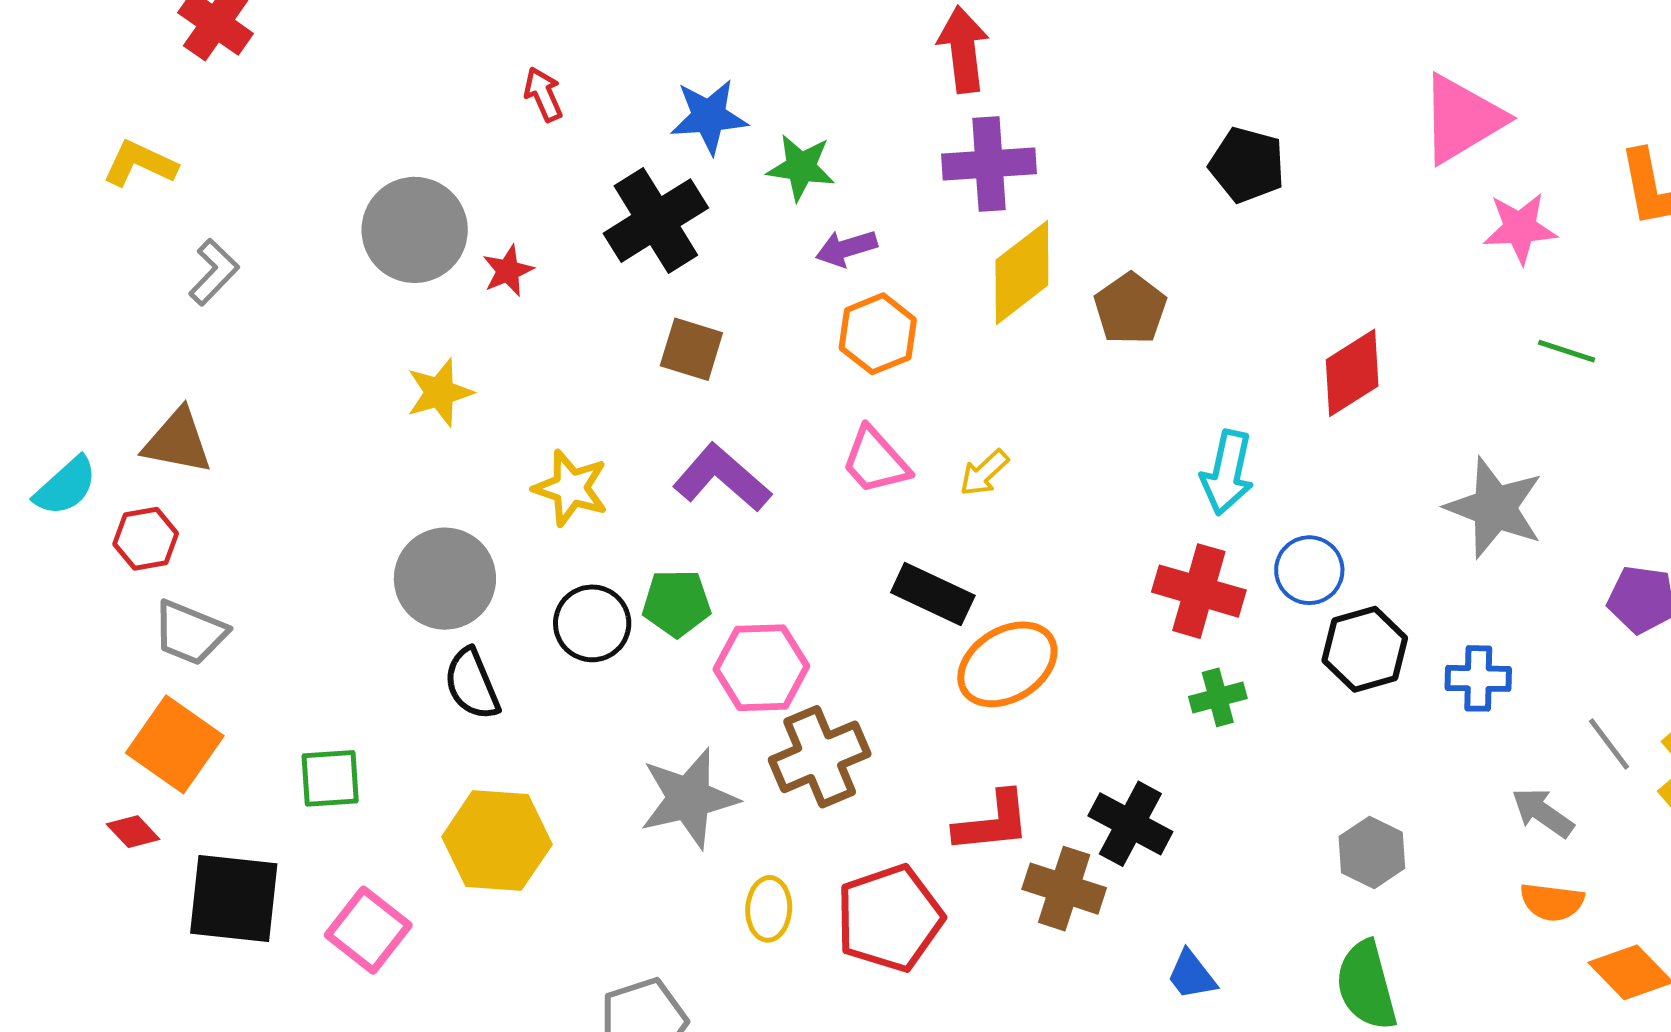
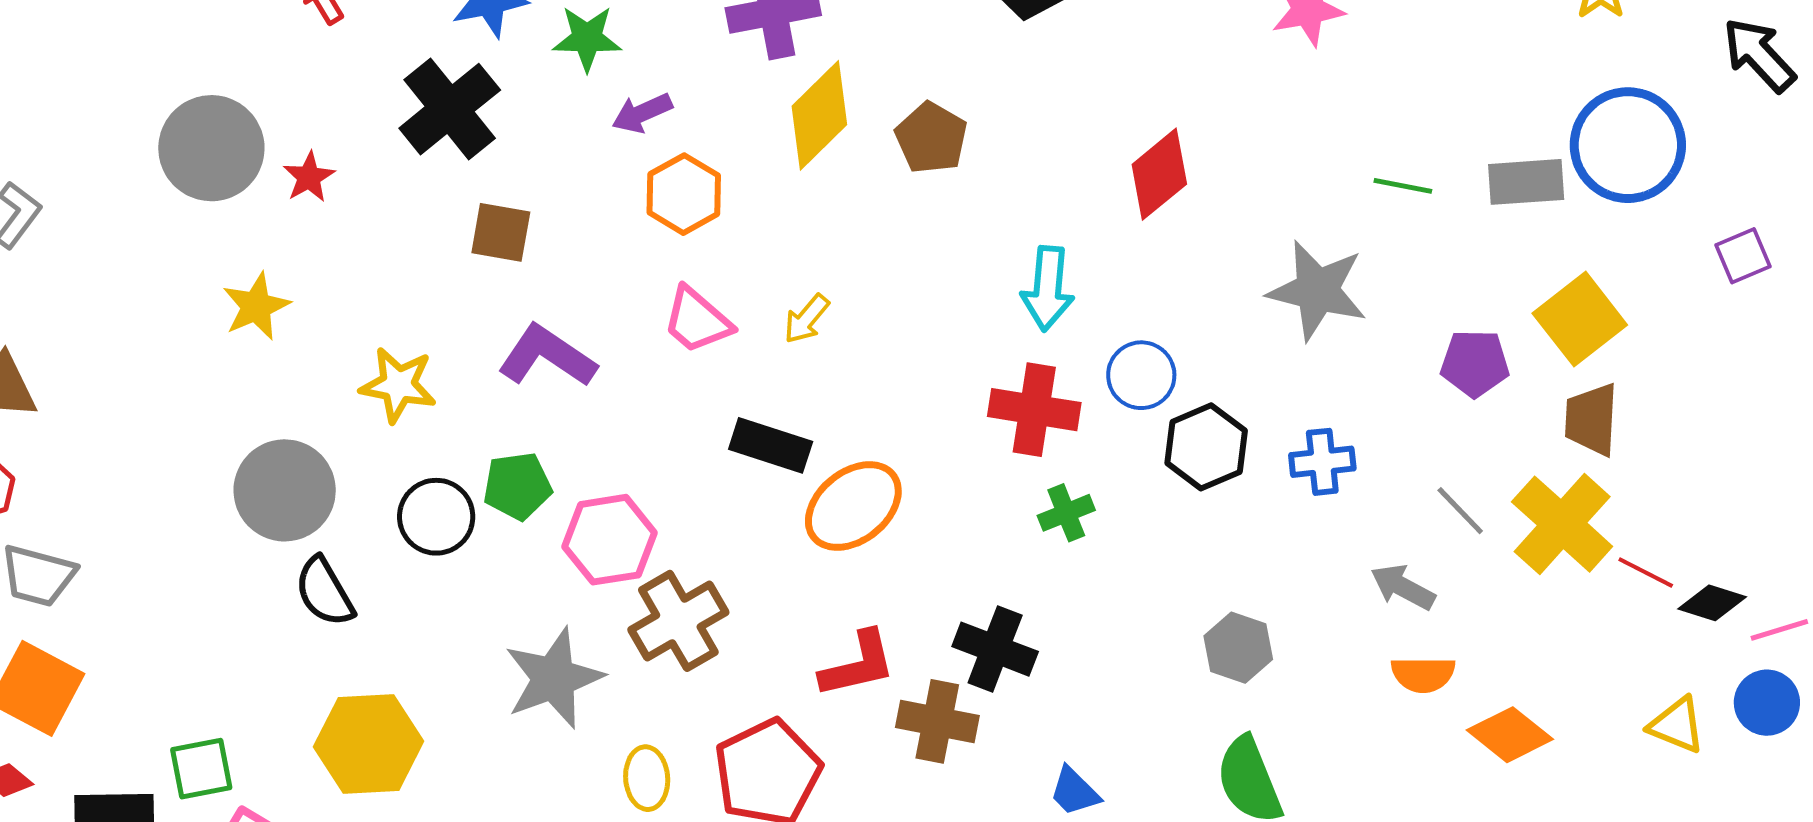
green line: (1567, 351) -> (1403, 186), moved
green square: (330, 778) -> (201, 769), moved

